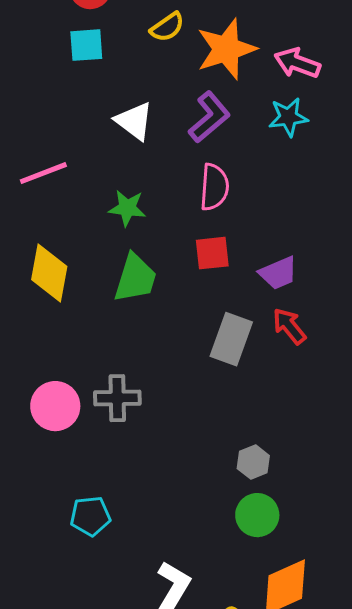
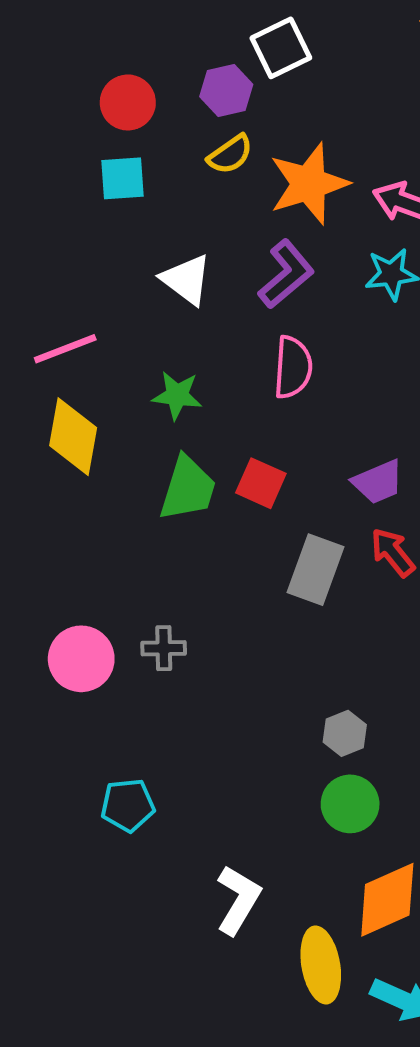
red square: (212, 253) -> (261, 483), moved, turned 30
yellow diamond: (49, 273) -> (73, 437), moved
gray cross: (117, 398) -> (164, 648), size x0.7

